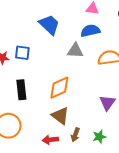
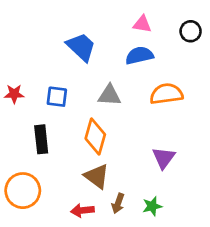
gray triangle: (75, 51) -> (109, 95), moved
blue square: (22, 53) -> (57, 97), moved
orange diamond: (59, 88) -> (95, 137), turned -50

